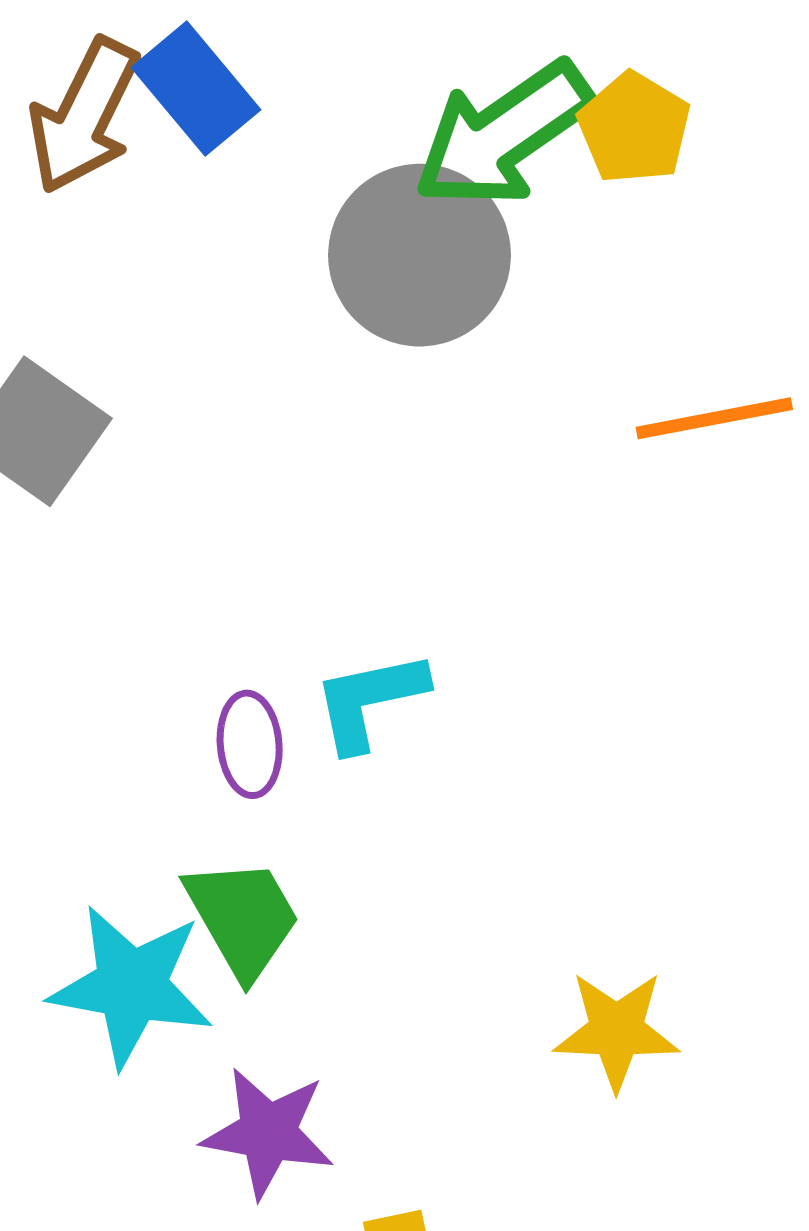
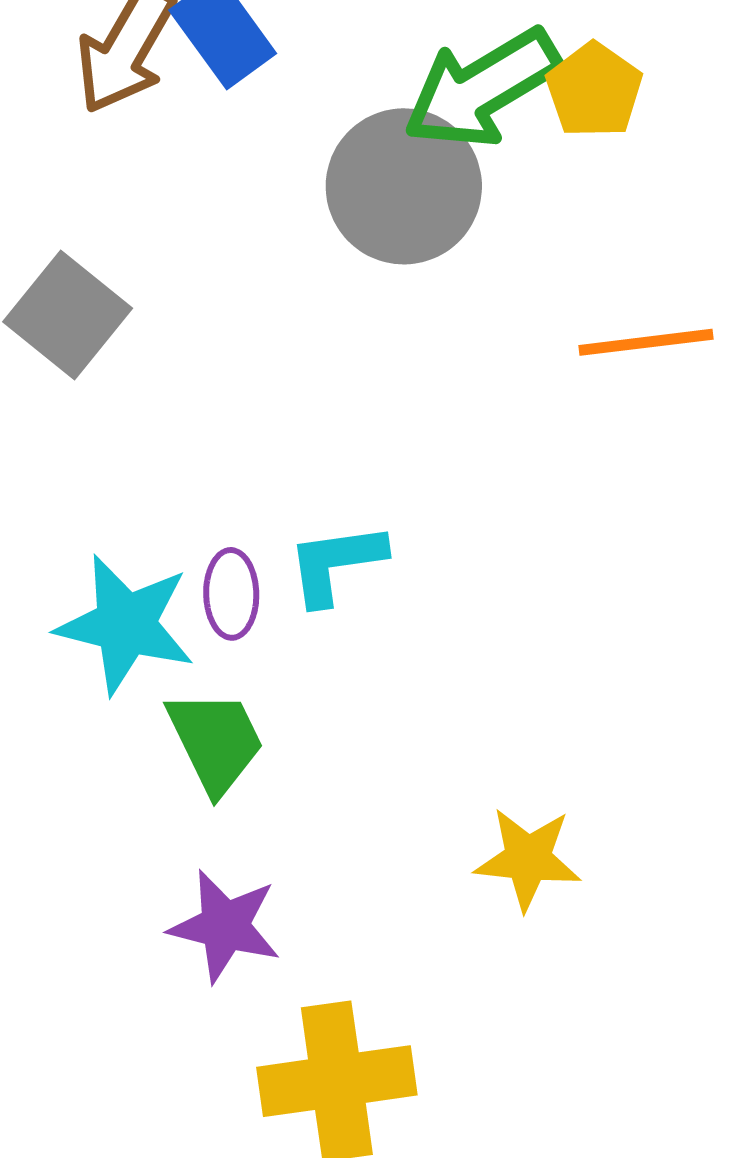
cyan star: (131, 986) -> (125, 624), moved

